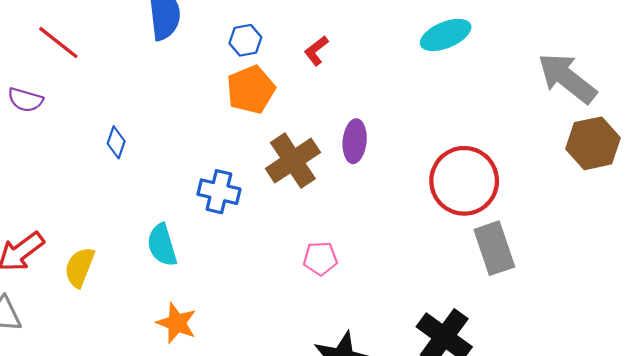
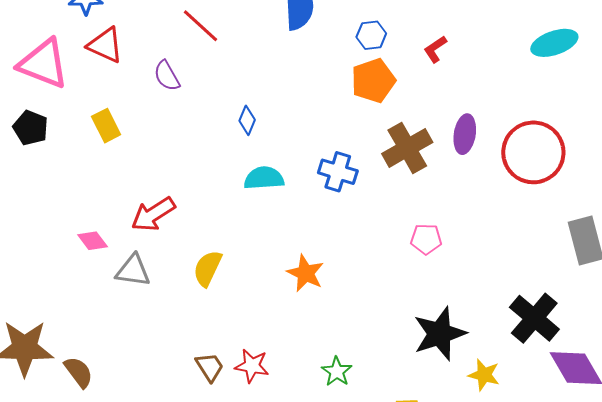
purple semicircle: (25, 100) -> (167, 76), turned 40
red circle: (464, 181) -> (533, 152), moved
cyan semicircle: (162, 245) -> (264, 178), moved, turned 99
yellow semicircle: (79, 267) -> (208, 268), moved
orange star: (177, 323) -> (305, 273), moved

